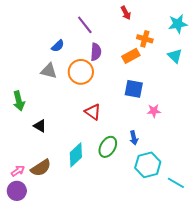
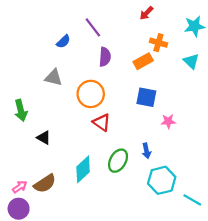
red arrow: (126, 13) -> (146, 13), moved, turned 72
blue semicircle: (58, 46) -> (63, 42), moved
orange circle: (81, 72) -> (91, 94), moved

